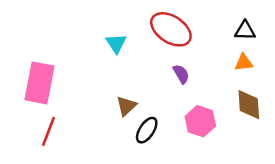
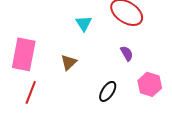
purple semicircle: (181, 74) -> (127, 53), moved
brown triangle: (126, 106) -> (69, 62), moved

